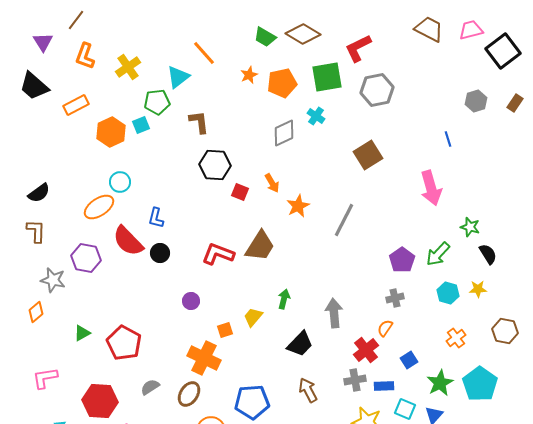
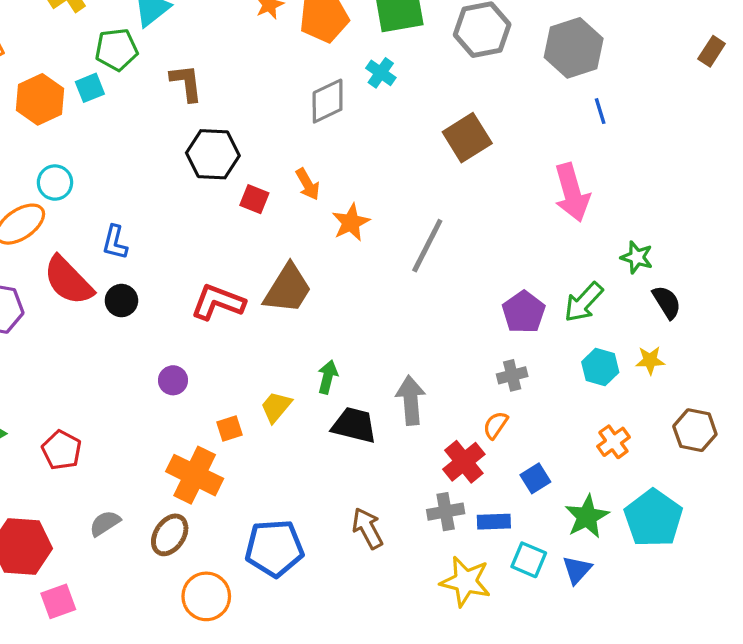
gray hexagon: (476, 101) -> (574, 48), moved, size x1.6
red pentagon: (124, 343) -> (62, 450), size x0.7
black trapezoid: (300, 344) -> (354, 425), moved, turned -120

